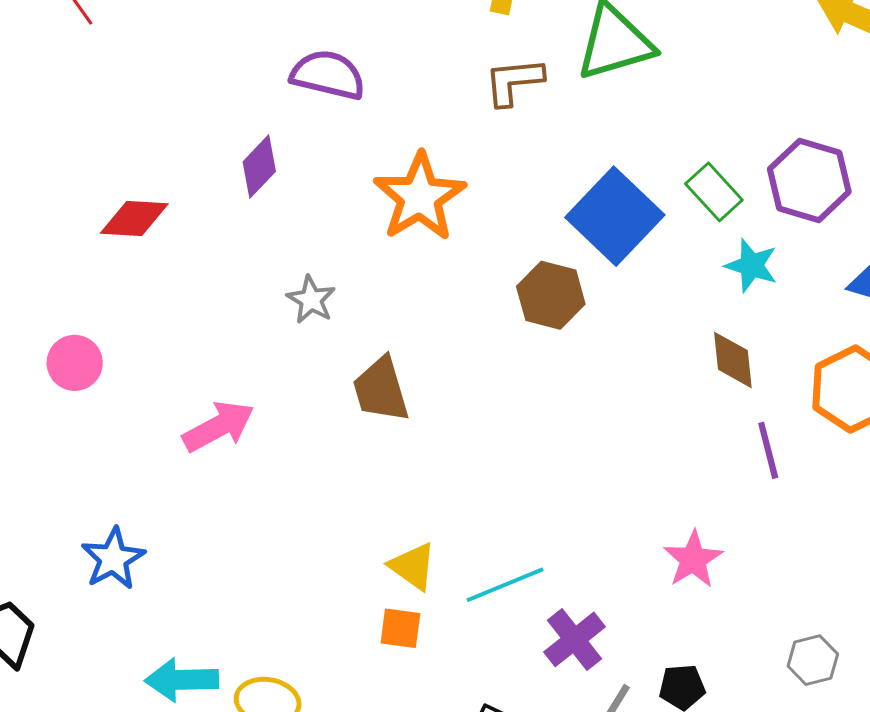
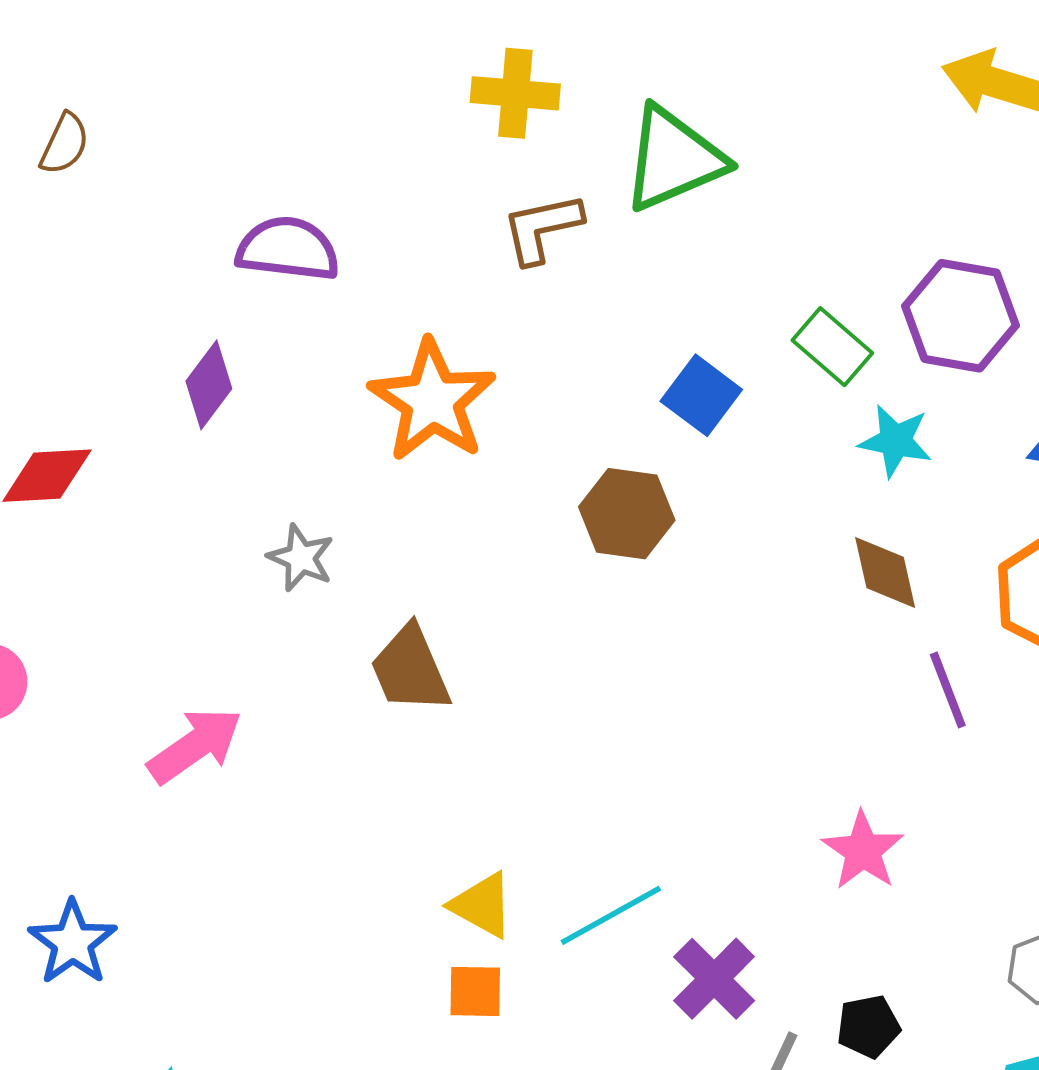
blue square: (615, 216) -> (701, 395), size x0.6

